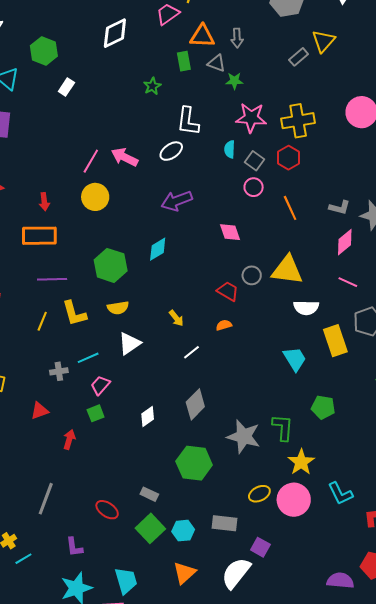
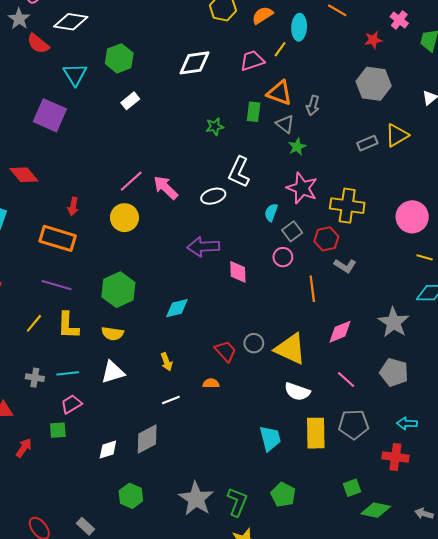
green star: (234, 81) -> (297, 147), turned 30
gray L-shape: (340, 208) -> (345, 266), moved
pink diamond: (230, 232) -> (238, 272), moved
pink diamond: (345, 242) -> (340, 332), moved
cyan diamond: (158, 249) -> (177, 308), moved
gray diamond: (195, 404) -> (147, 439), moved
green hexagon: (194, 463) -> (131, 496), moved, size x0.7

